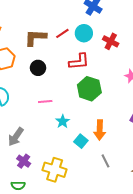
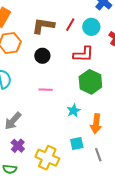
red line: (62, 33) -> (70, 25), turned -32
cyan star: (63, 121) -> (74, 111), moved
cyan square: (81, 141) -> (77, 143), moved, turned 32

